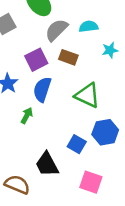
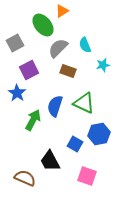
cyan semicircle: (89, 26) -> (85, 45), turned -105
purple square: (36, 60) -> (29, 70), moved
blue semicircle: (42, 89) -> (55, 106), moved
green arrow: (27, 116) -> (33, 120), size x1.5

